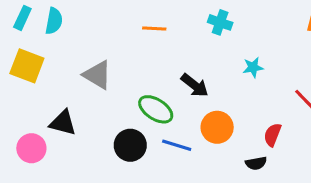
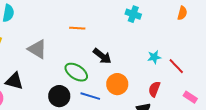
cyan cross: (220, 22) -> (133, 14), moved
orange line: (154, 28) -> (77, 28), moved
cyan star: (253, 67) -> (154, 57), moved

